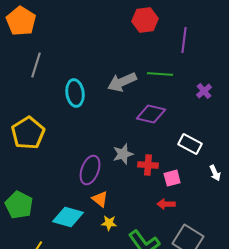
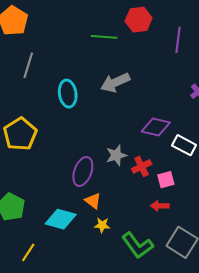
green line: (160, 74) -> (104, 37), moved
purple diamond: (151, 114) -> (156, 127), moved
red cross: (148, 165) -> (142, 166), turned -30

